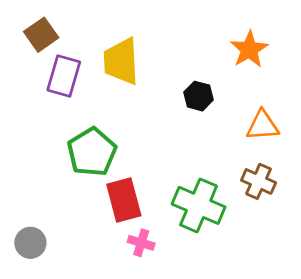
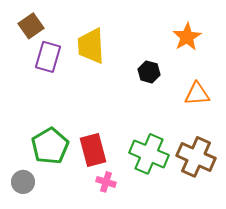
green pentagon: (92, 152) -> (50, 146), moved
brown cross: (259, 181) -> (196, 157), moved, size x1.5

